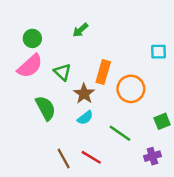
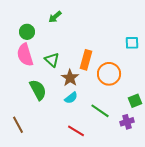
green arrow: (80, 30) -> (55, 17), moved
pink semicircle: (30, 66) -> (25, 55), turned 115
purple cross: (152, 156) -> (127, 122), moved
brown line: (64, 159) -> (18, 125), moved

